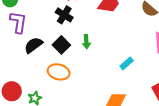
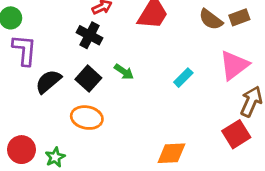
green arrow: (86, 42) -> (124, 72), turned -48
cyan rectangle: (127, 63) -> (183, 78), moved

